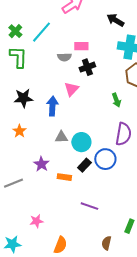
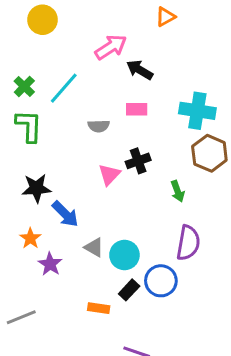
black arrow: (115, 20) -> (140, 70), moved
pink rectangle: (81, 46) -> (137, 109), moved
black cross: (87, 67) -> (138, 161), moved
blue arrow: (52, 106) -> (65, 214), moved, turned 132
gray triangle: (61, 137) -> (94, 247), turned 32
purple star: (41, 164) -> (50, 264), moved

